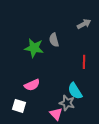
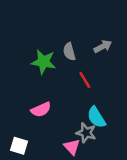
gray arrow: (84, 24) -> (103, 46), moved
red line: (84, 62) -> (85, 80), moved, turned -32
white square: (19, 106) -> (19, 146), moved

